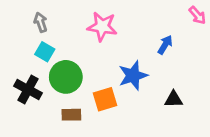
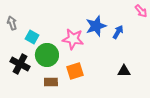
gray arrow: (41, 22) -> (12, 23), moved
pink star: (102, 27) -> (73, 39), moved
blue star: (133, 75) -> (96, 26), moved

